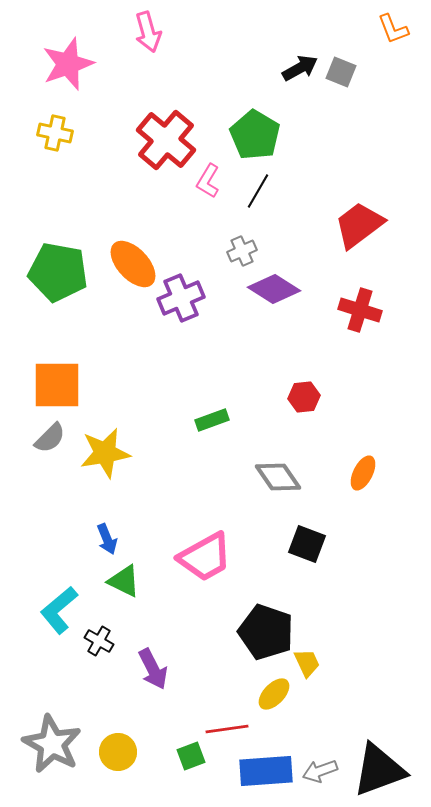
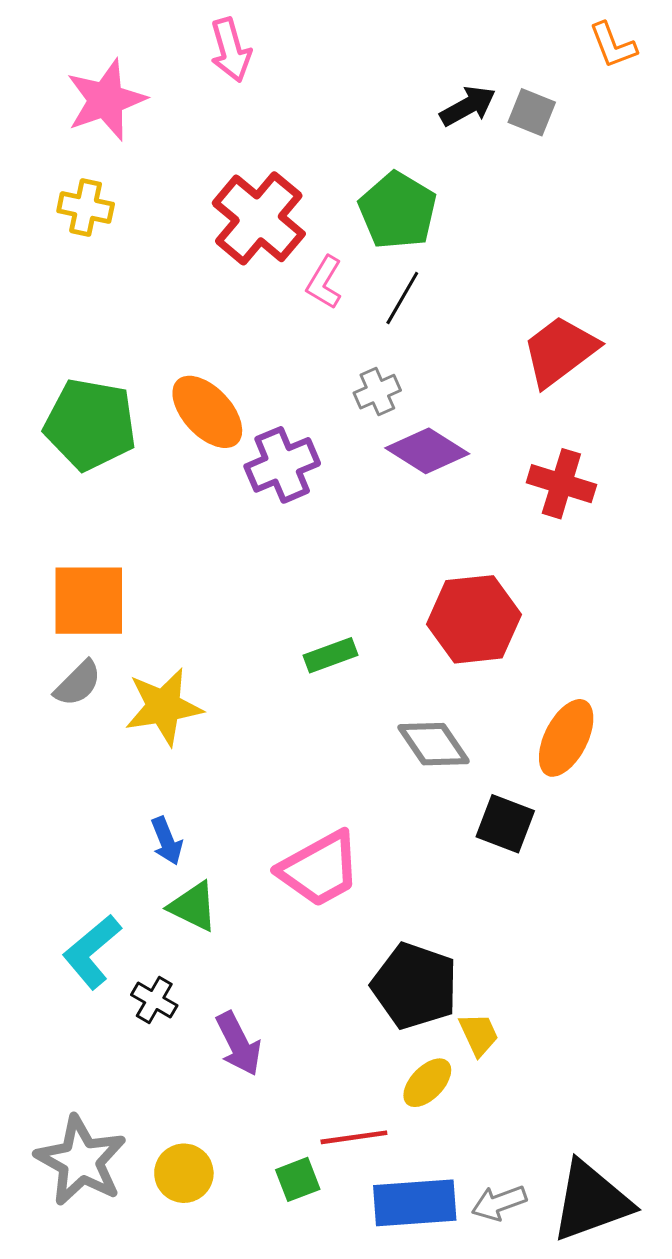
red hexagon: (304, 397) -> (474, 619), size x1.8
orange ellipse: (363, 473) -> (566, 738), size x1.4
black square: (307, 544) -> (505, 824), moved

